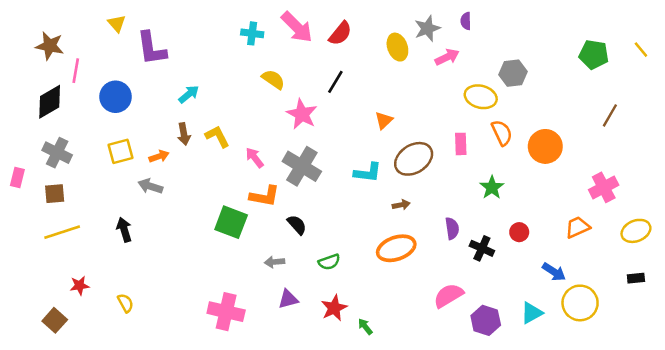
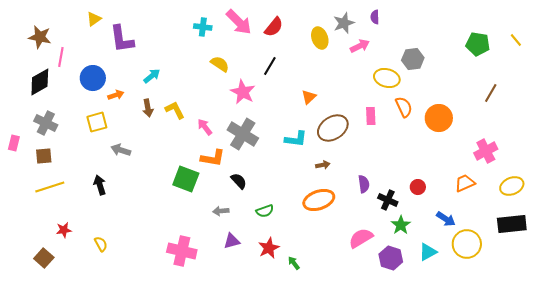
yellow triangle: (117, 23) -> (94, 19), turned 35
orange arrow: (159, 156) -> (116, 95), moved
green star: (492, 187) -> (401, 225), moved
black rectangle: (636, 278) -> (512, 224), size x2.0

